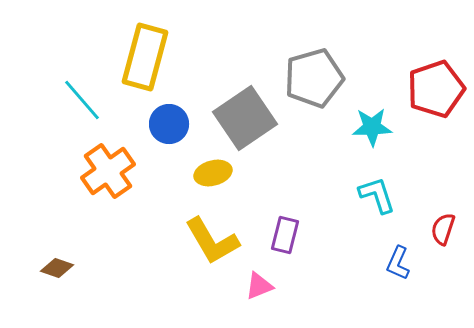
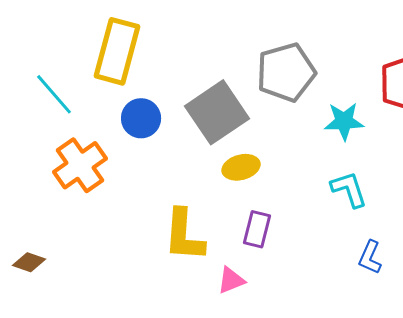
yellow ellipse: (213, 173) -> (241, 167), moved
yellow L-shape: (212, 241) -> (184, 235), turned 34

